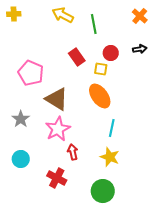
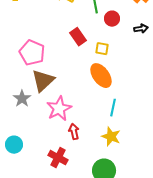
red circle: (111, 53) -> (112, 19), moved
brown triangle: (57, 99) -> (43, 81), moved, turned 45
cyan circle: (21, 159) -> (14, 145), moved

